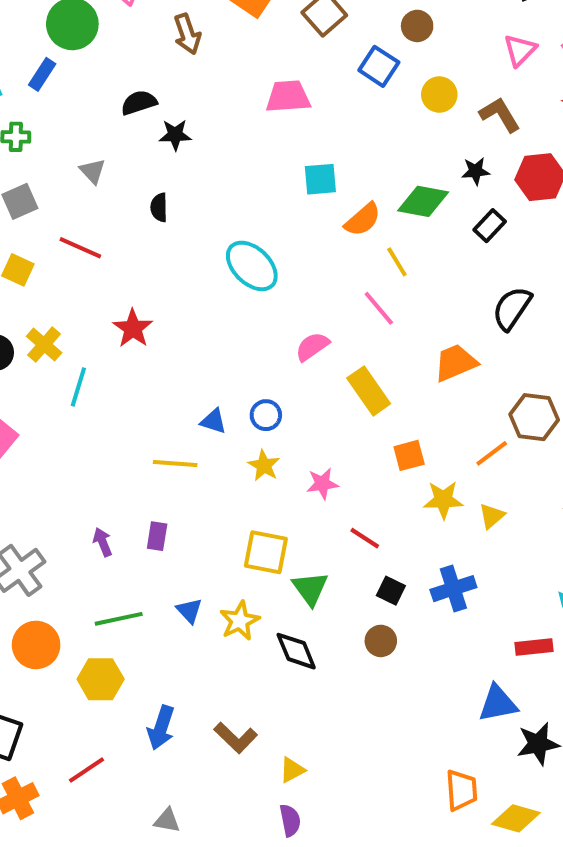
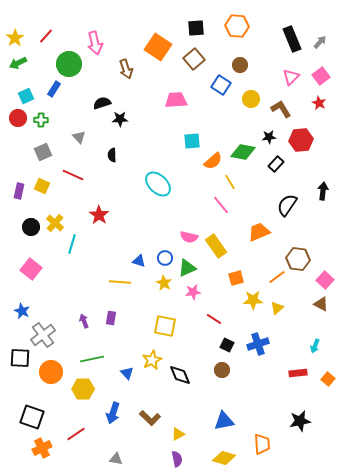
pink semicircle: (312, 347) -> (189, 237), moved, turned -132
green triangle: (310, 589) -> (187, 268), moved, turned 42
blue triangle: (189, 611) -> (127, 373), moved
blue triangle: (498, 703) -> (224, 421), moved
yellow diamond: (516, 818) -> (224, 458), moved

